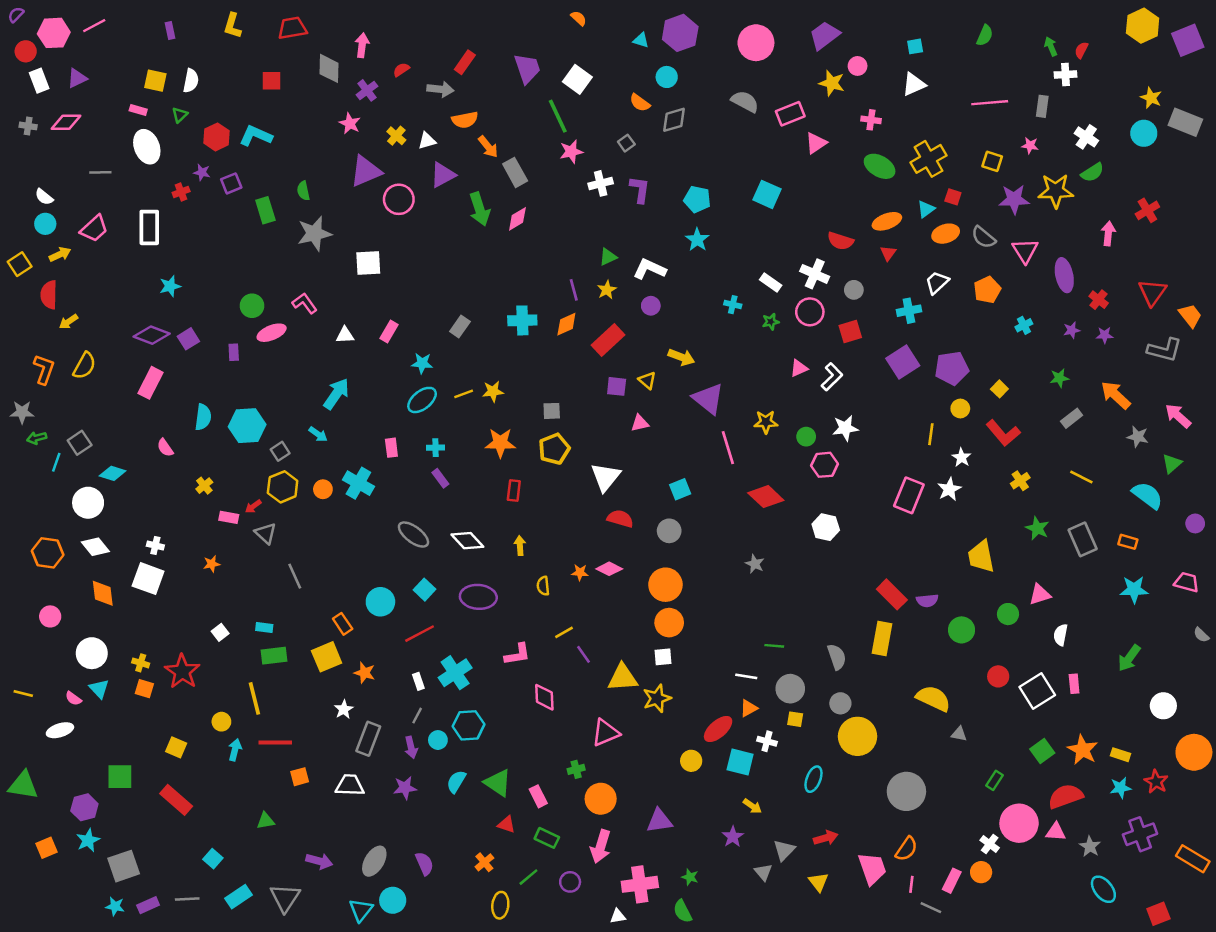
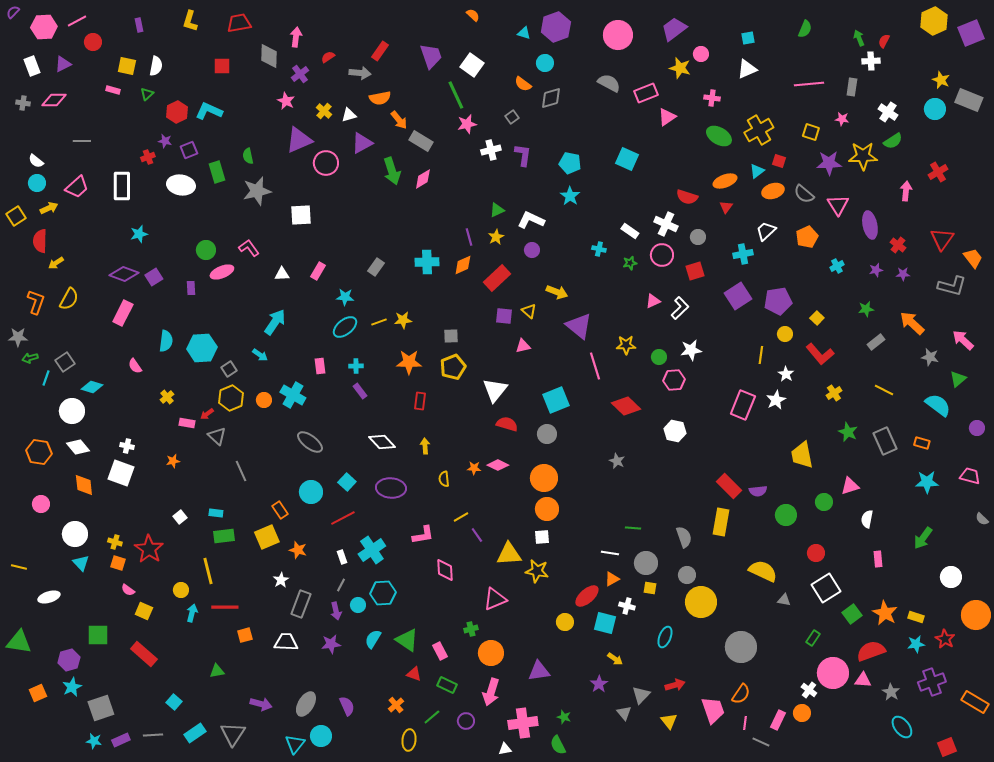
red circle: (26, 51) -> (93, 42), moved
white ellipse: (147, 147) -> (181, 185), moved, turned -60
gray rectangle: (515, 172) -> (421, 141), turned -30
cyan square: (680, 489) -> (556, 400), size x1.5
gray ellipse: (413, 535) -> (310, 442), moved
white square: (1037, 691) -> (826, 588), moved
pink semicircle: (73, 698) -> (128, 590), moved
yellow star: (657, 698) -> (537, 571), turned 30

